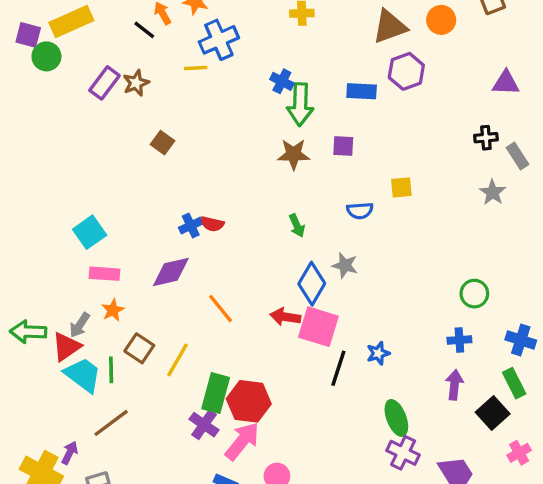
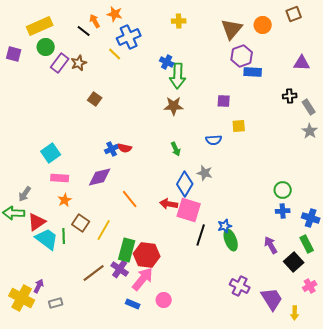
brown triangle: (390, 27) -> (232, 29), turned -30
purple square: (28, 35) -> (14, 54), moved
green circle: (46, 56) -> (46, 47), moved
yellow line: (196, 68) -> (115, 54), turned 48
blue rectangle: (362, 91) -> (253, 72), moved
purple square: (343, 146) -> (224, 101), moved
gray star: (493, 192) -> (310, 131), moved
gray arrow: (80, 325) -> (25, 194), moved
blue cross: (459, 340) -> (283, 211), moved
purple arrow: (454, 385) -> (271, 245), turned -36
green ellipse: (396, 418) -> (231, 240), moved
brown line: (111, 423) -> (94, 273), moved

